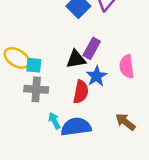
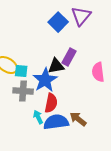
blue star: (96, 76) -> (45, 80), moved, size x1.4
red semicircle: (81, 92) -> (51, 103), moved
brown arrow: (125, 122) -> (78, 119), moved

